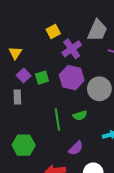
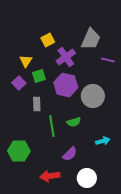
yellow triangle: (15, 53) -> (26, 61), moved
green square: (42, 78) -> (39, 76), moved
gray rectangle: (17, 97) -> (37, 104), moved

